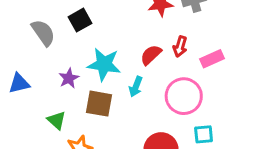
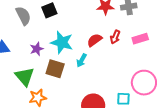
pink rectangle: (212, 59) -> (140, 39), moved
pink circle: (184, 96) -> (144, 83), moved
green triangle: (56, 120) -> (25, 76), size x1.5

